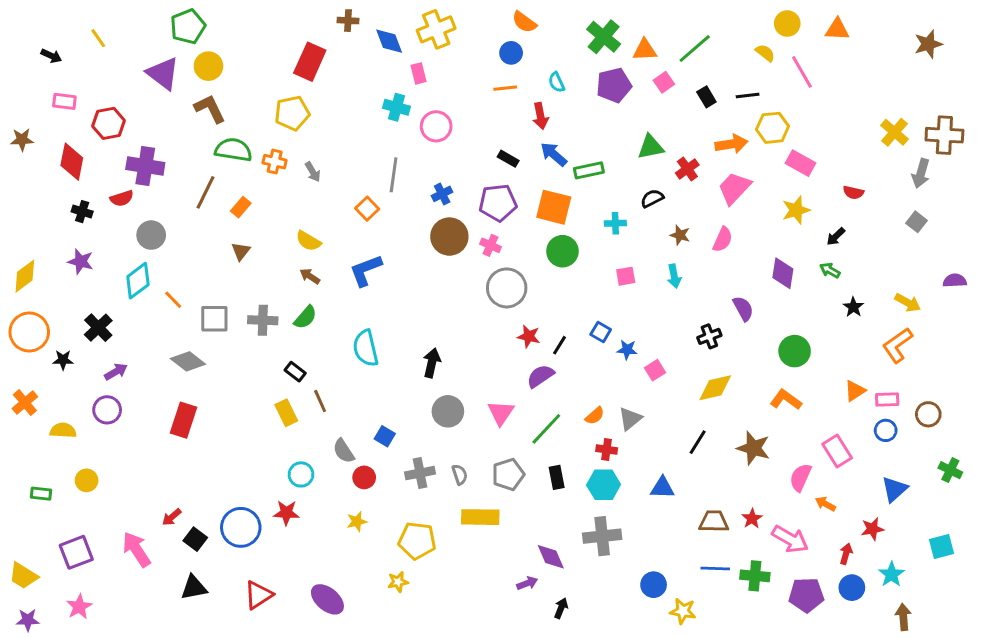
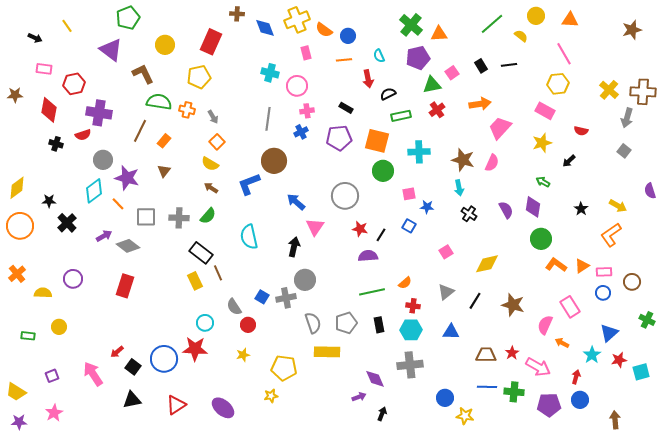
orange semicircle: (524, 22) -> (324, 30), moved
green line: (695, 48) -> (492, 24), moved
yellow circle: (208, 66) -> (165, 45), moved
pink line: (802, 72) -> (564, 54), moved
pink rectangle: (419, 73) -> (306, 53), moved
pink square: (664, 82) -> (452, 73), moved
yellow hexagon: (773, 128) -> (558, 84), moved
orange arrow: (731, 144) -> (480, 104), moved
green triangle: (651, 147) -> (432, 85), moved
blue arrow: (554, 154) -> (296, 202), moved
red cross: (687, 169) -> (437, 110), moved
black semicircle: (652, 198) -> (388, 94), moved
orange square: (367, 209) -> (217, 142), moved
cyan cross: (615, 223) -> (419, 152), size x1.5
brown star: (680, 235) -> (463, 160), size x1.6
brown circle: (449, 237) -> (274, 161), moved
pink cross: (490, 245) -> (307, 111), moved, turned -32
purple star: (81, 261) -> (127, 178), moved, size x1.4
green arrow: (830, 270) -> (543, 182), moved
purple diamond: (783, 273) -> (533, 207), moved
pink square: (626, 276) -> (409, 194), moved
purple semicircle: (955, 281) -> (650, 191), turned -105
black cross: (709, 336) -> (469, 214), moved, turned -35
blue star: (627, 350) -> (427, 207), moved
black star: (63, 360) -> (49, 201), moved
purple arrow: (116, 372) -> (104, 236), moved
black rectangle: (295, 372) -> (201, 253), size x1.6
purple semicircle: (540, 376) -> (368, 256), turned 30
orange L-shape: (786, 400) -> (556, 265), moved
pink triangle: (501, 413) -> (315, 227), moved
gray triangle: (630, 419) -> (446, 292), moved
green line: (546, 429) -> (372, 292), turned 35
gray cross: (420, 473) -> (286, 298), moved
gray semicircle: (460, 474) -> (313, 323), size x1.5
red star: (286, 513) -> (195, 349), size x1.4
red star: (872, 529) -> (619, 360), moved
purple square: (76, 552) -> (52, 376), size x0.6
cyan star: (892, 574) -> (592, 355), moved

